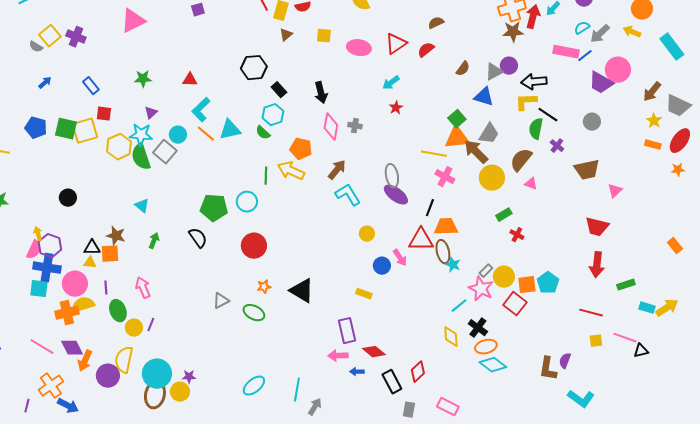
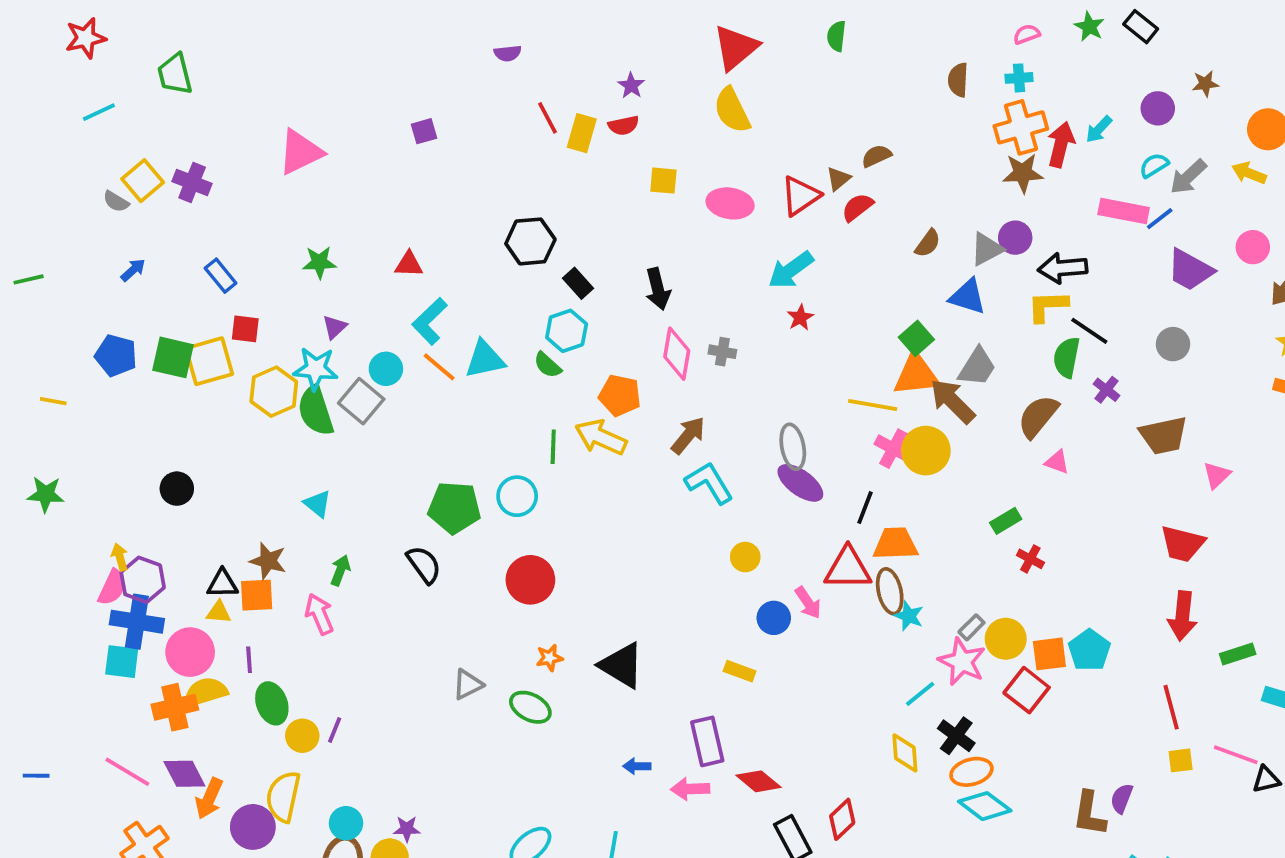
brown triangle: (286, 35) -> (838, 179), moved
pink circle: (618, 70) -> (1253, 247), moved, size x0.7
cyan arrow: (391, 83) -> (791, 270), size x1.4
yellow circle: (492, 178) -> (926, 451), moved
pink arrow: (143, 288) -> (319, 614), moved
red line: (591, 313) -> (1171, 707), turned 60
blue arrow: (357, 372) -> (637, 766), moved
cyan circle: (157, 374) -> (346, 823), size x0.6

